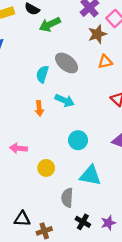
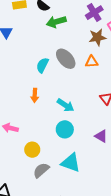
orange triangle: (105, 62) -> (92, 62), moved
cyan arrow: (65, 101) -> (66, 105), moved
gray semicircle: (67, 198) -> (41, 170), moved, turned 36

